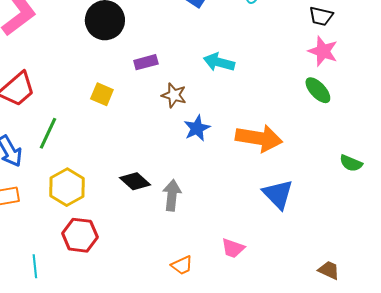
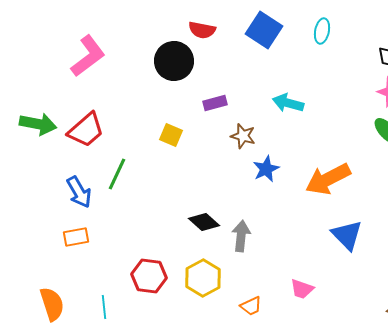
orange arrow: (259, 138) -> (328, 179), turned 144
yellow hexagon: (67, 187) -> (203, 278), moved

